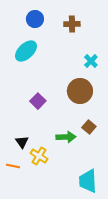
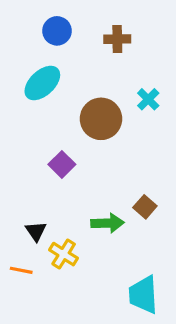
brown circle: (80, 91) -> (101, 119), moved

